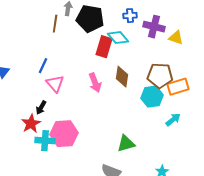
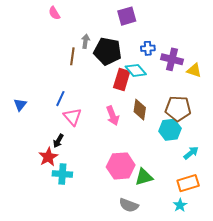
orange rectangle: (178, 87) -> (188, 183), moved
pink hexagon: (64, 134) -> (121, 166), moved

